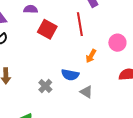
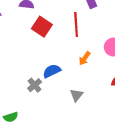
blue semicircle: (70, 75) -> (52, 71), moved, turned 138
gray triangle: (86, 92) -> (76, 95), turned 32

